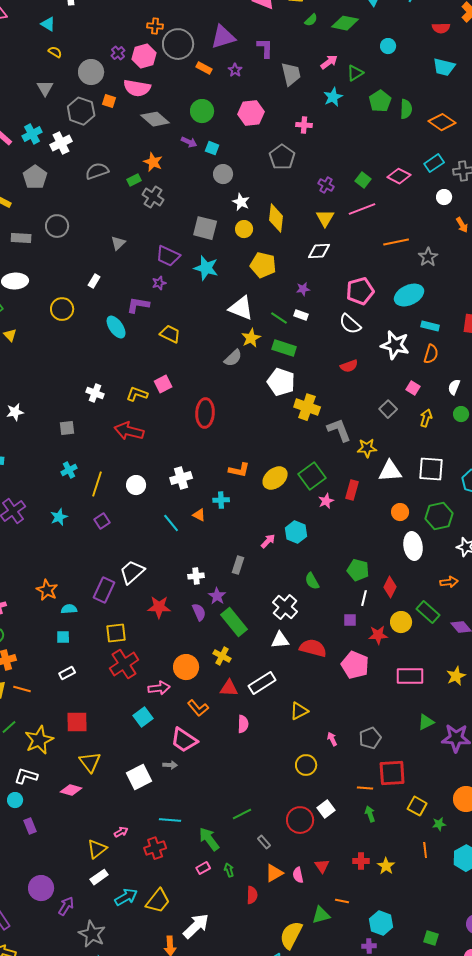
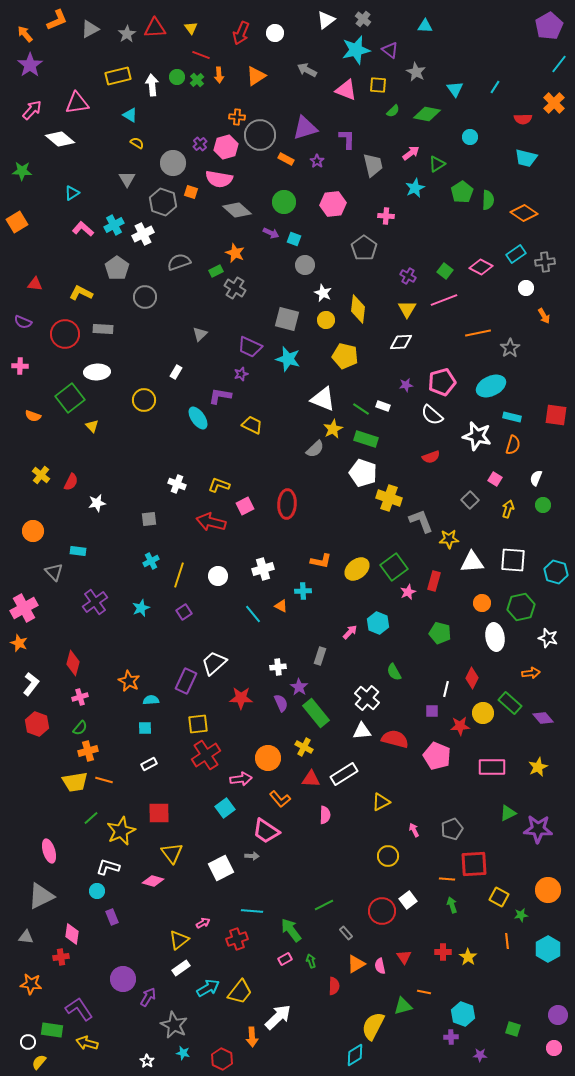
gray circle: (57, 226) -> (145, 297), moved
purple star: (303, 289) -> (406, 385), moved
pink square: (163, 384) -> (245, 506), moved
green pentagon: (358, 570) -> (440, 633), moved

